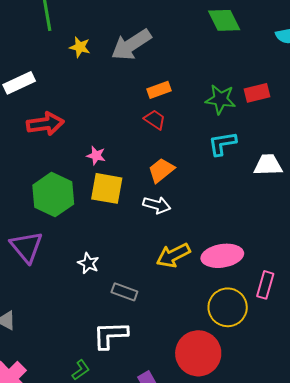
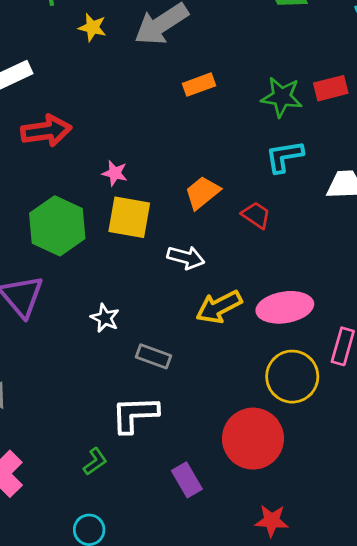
red trapezoid: (155, 120) -> (256, 215), moved
white arrow: (157, 205) -> (186, 257), moved

